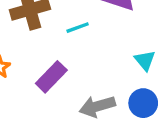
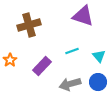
cyan line: (78, 28) -> (72, 51), moved

